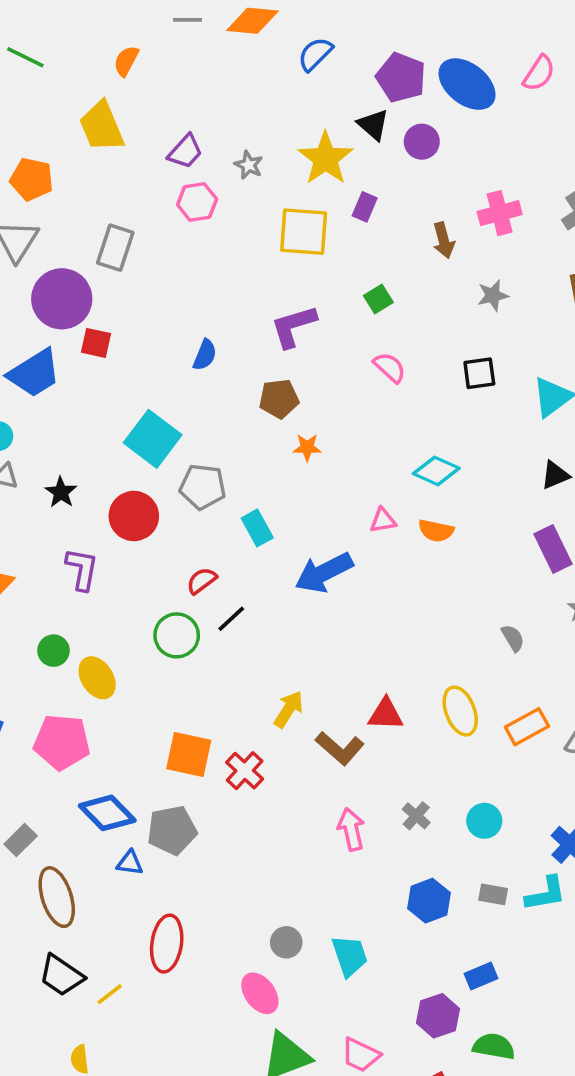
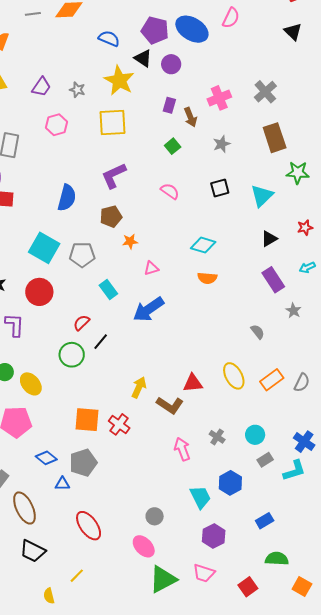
blue semicircle: (315, 54) -> (109, 39), moved, turned 75
pink hexagon: (197, 202) -> (56, 125), moved
purple rectangle: (365, 207) -> (169, 105), moved
green square: (378, 299) -> (173, 146), moved
blue semicircle: (205, 355) -> (67, 198), size x1.5
gray pentagon: (203, 487) -> (82, 255), moved
pink triangle: (383, 520) -> (151, 268), moved
blue diamond: (107, 813) -> (46, 458), size x0.7
gray rectangle: (493, 894) -> (265, 460), moved, turned -35
red ellipse: (167, 944) -> (89, 526), turned -36
cyan trapezoid: (350, 956) -> (200, 497), moved
yellow line: (110, 994) -> (77, 576), moved
purple hexagon: (438, 1016) -> (214, 536), moved

